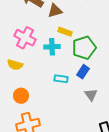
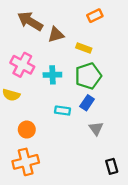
yellow rectangle: (65, 32) -> (84, 48), moved
orange circle: (21, 96) -> (27, 130), moved

